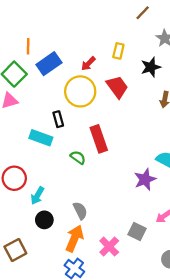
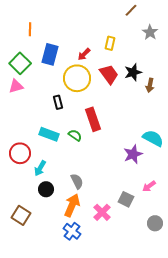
orange line: (28, 46) -> (30, 29), moved
blue rectangle: (49, 64) -> (50, 54), turned -40
black star: (151, 67) -> (133, 72), moved
cyan rectangle: (41, 138) -> (49, 134), moved
brown square: (15, 250) -> (21, 215), turned -30

